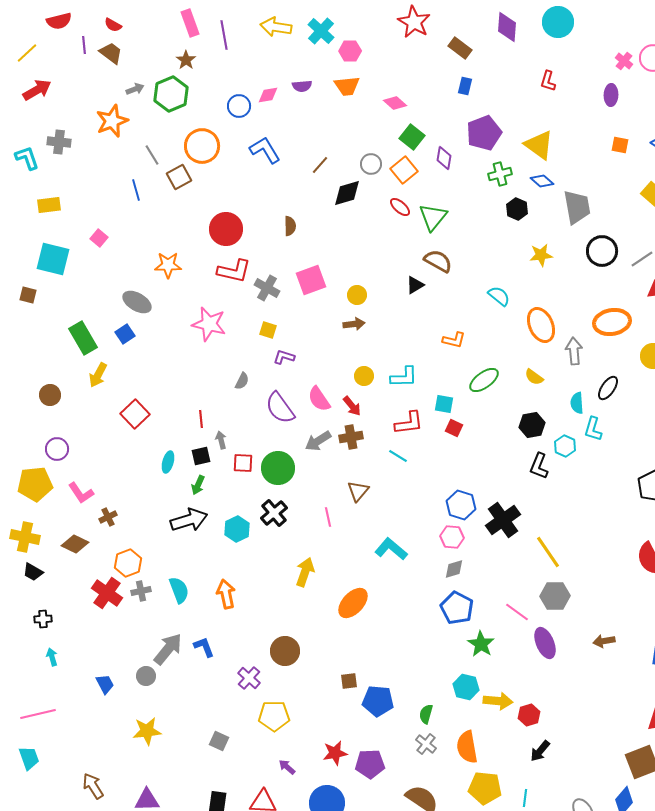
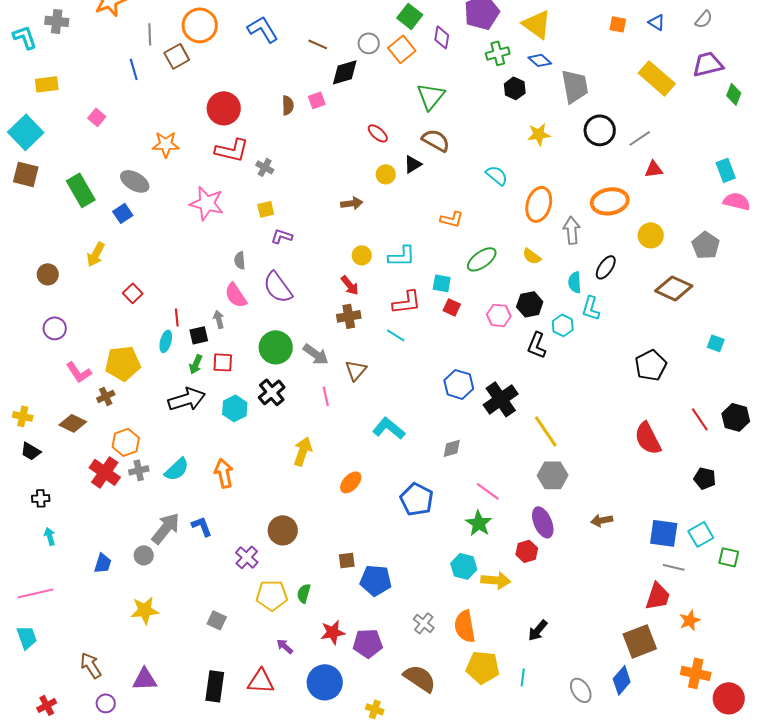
gray line: (152, 155) -> (150, 34), turned 30
brown line: (320, 165) -> (318, 44), turned 72
red ellipse: (400, 207) -> (378, 133), moved
cyan square: (53, 259) -> (26, 132), moved, turned 32
pink square: (311, 280) -> (317, 100), moved, size x0.6
gray cross: (267, 288) -> (265, 167), size x0.7
brown square: (28, 295) -> (26, 174), size x1.5
yellow circle: (357, 295) -> (386, 174), moved
orange ellipse: (541, 325) -> (539, 204), turned 40
yellow square: (268, 330) -> (266, 209), turned -30
green rectangle: (83, 338) -> (81, 190), moved
gray semicircle: (242, 381) -> (240, 260), turned 150
pink semicircle: (319, 399) -> (236, 295), moved
red square: (135, 414) -> (133, 293), size x0.7
red line: (201, 419) -> (177, 317), moved
gray arrow: (318, 441) -> (316, 354), moved, turned -112
red square: (243, 463) -> (223, 362), moved
yellow pentagon: (35, 484) -> (123, 363), moved
yellow cross: (25, 537) -> (23, 416), size x0.7
pink hexagon: (452, 537) -> (499, 315), moved
cyan semicircle: (179, 590) -> (177, 469), turned 68
orange ellipse: (353, 603) -> (351, 482), size x0.7
blue pentagon: (457, 608) -> (417, 499), moved
pink line: (517, 612) -> (488, 491), moved
blue trapezoid: (105, 684) -> (103, 563), turned 45
green semicircle: (426, 714) -> (304, 593), moved
red hexagon: (529, 715) -> (527, 551), moved

